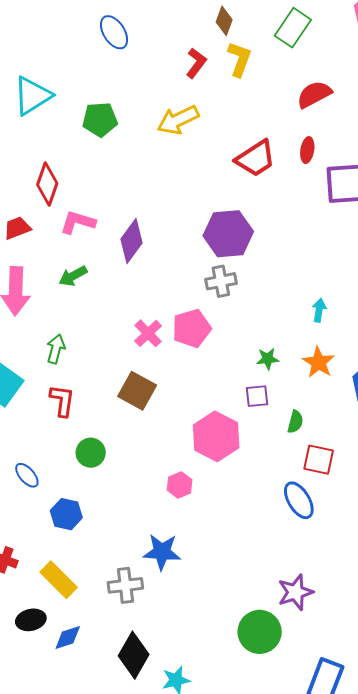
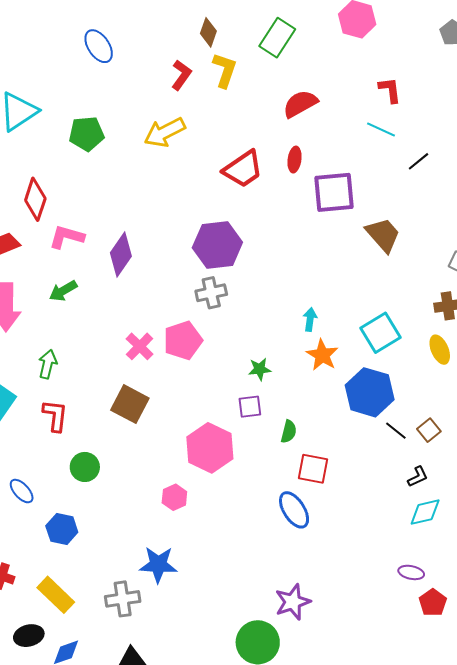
orange star: (319, 362) -> (322, 355), moved

